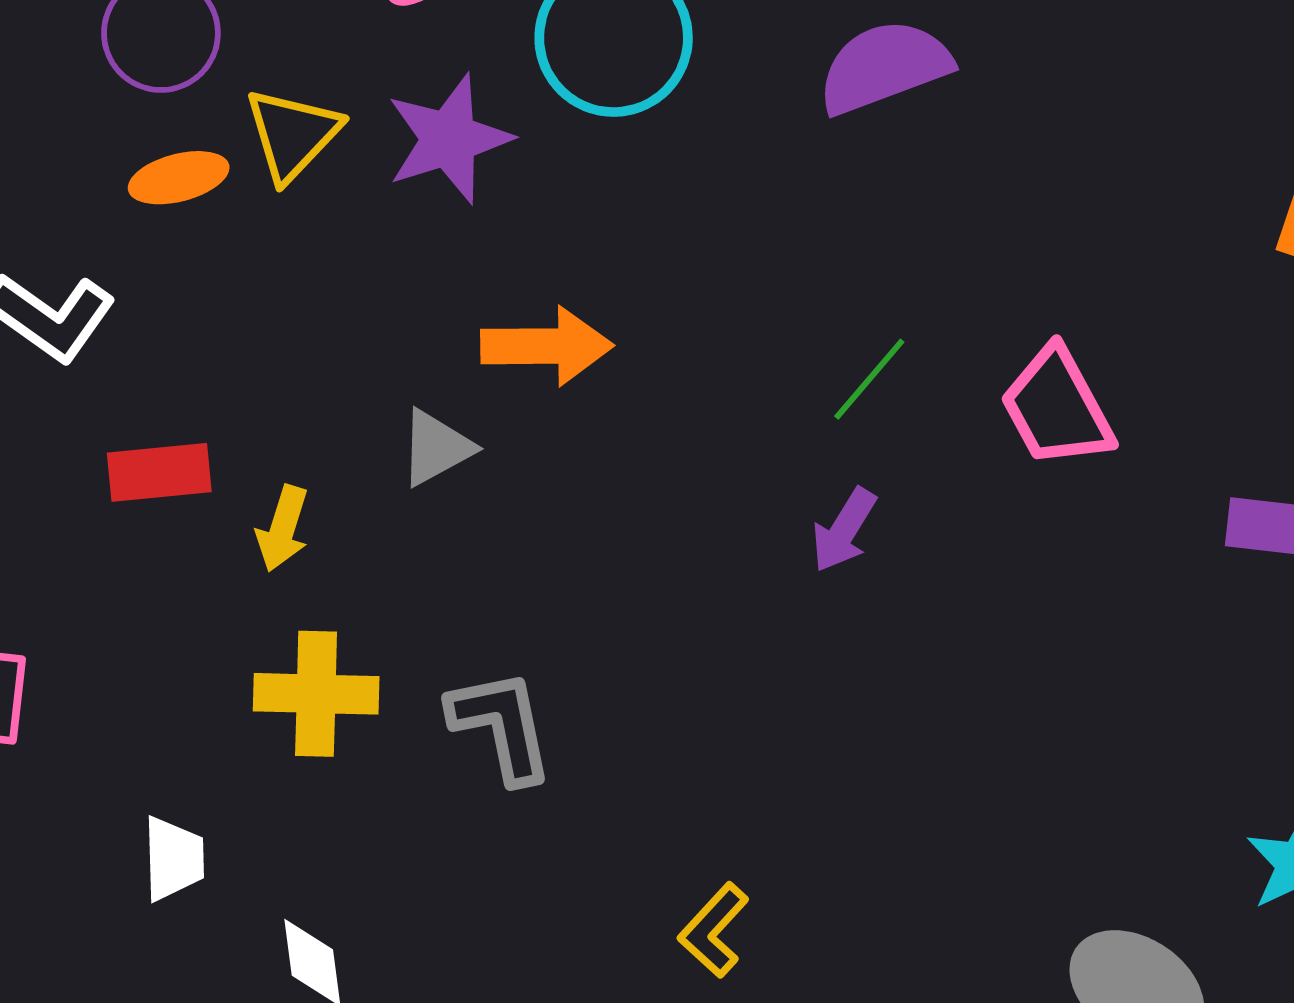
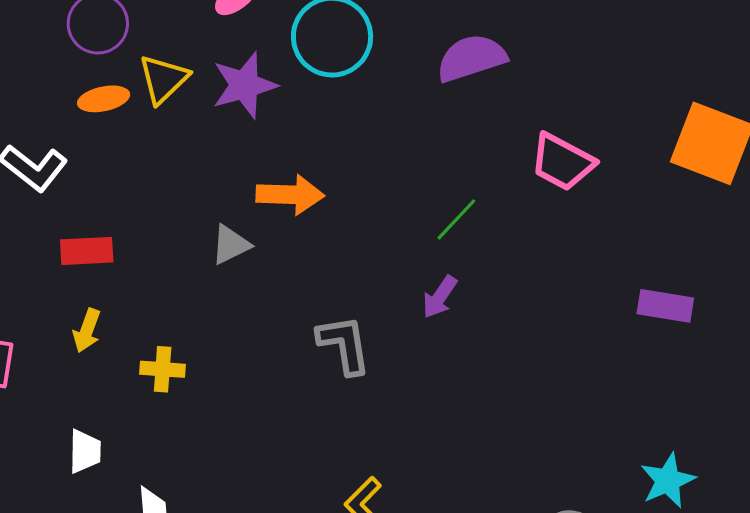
pink trapezoid: (1057, 407) -> (562, 162), moved, turned -36
yellow arrow: (283, 529) -> (87, 331), moved
yellow cross: (316, 694) -> (163, 369), size x0.7
gray L-shape: (501, 726) -> (344, 344), moved

